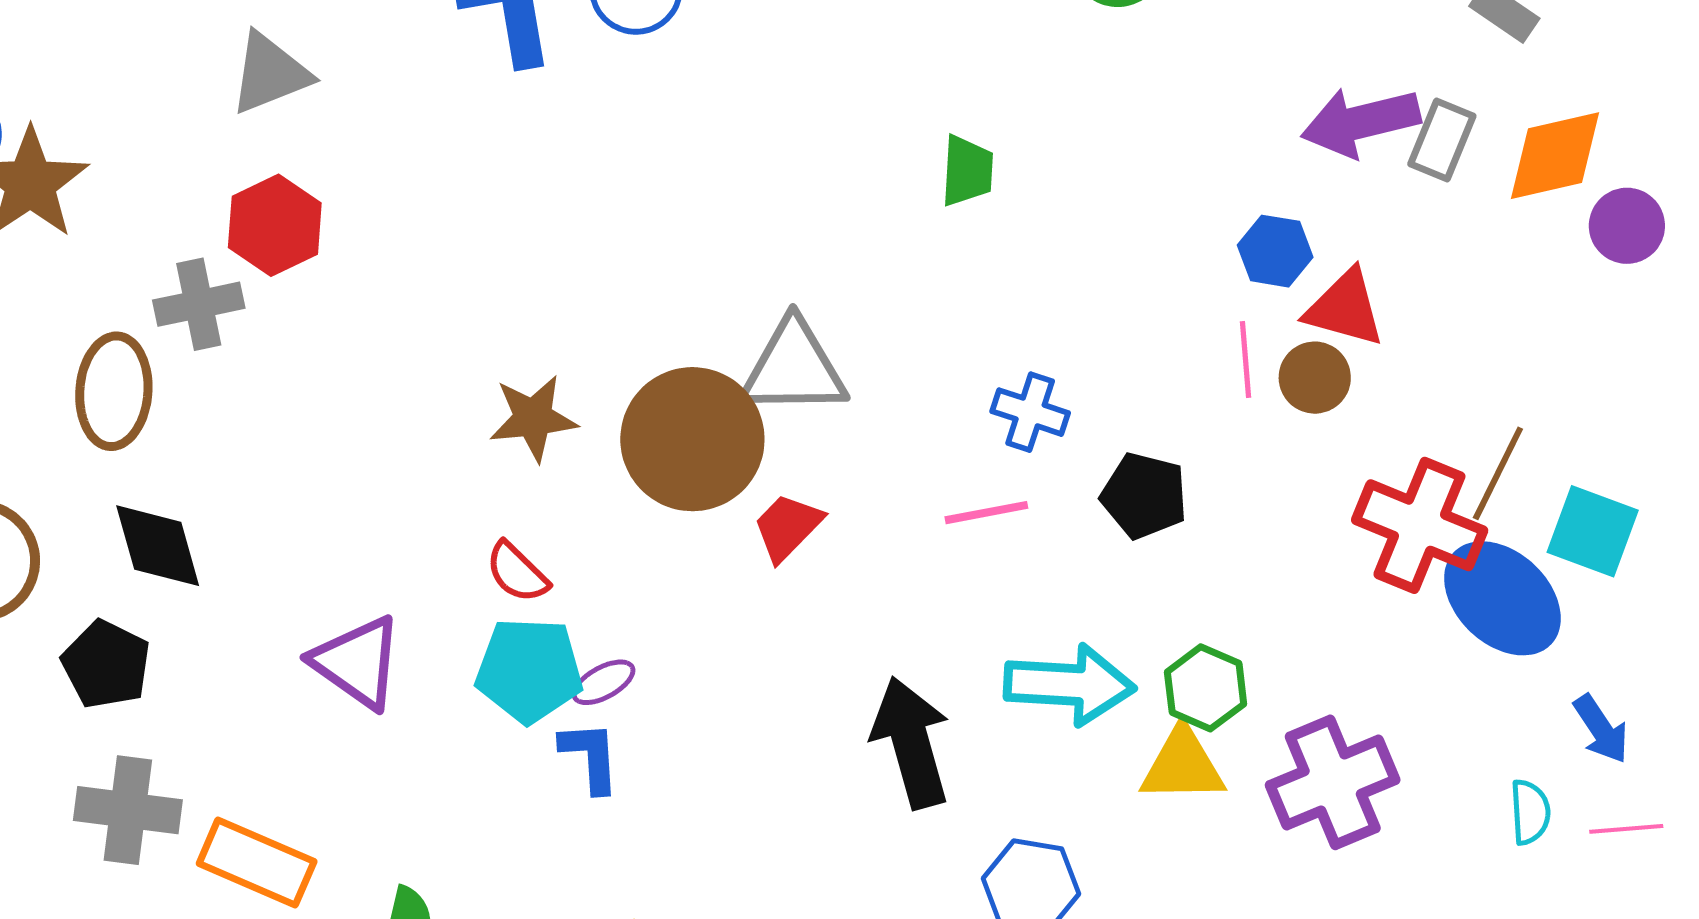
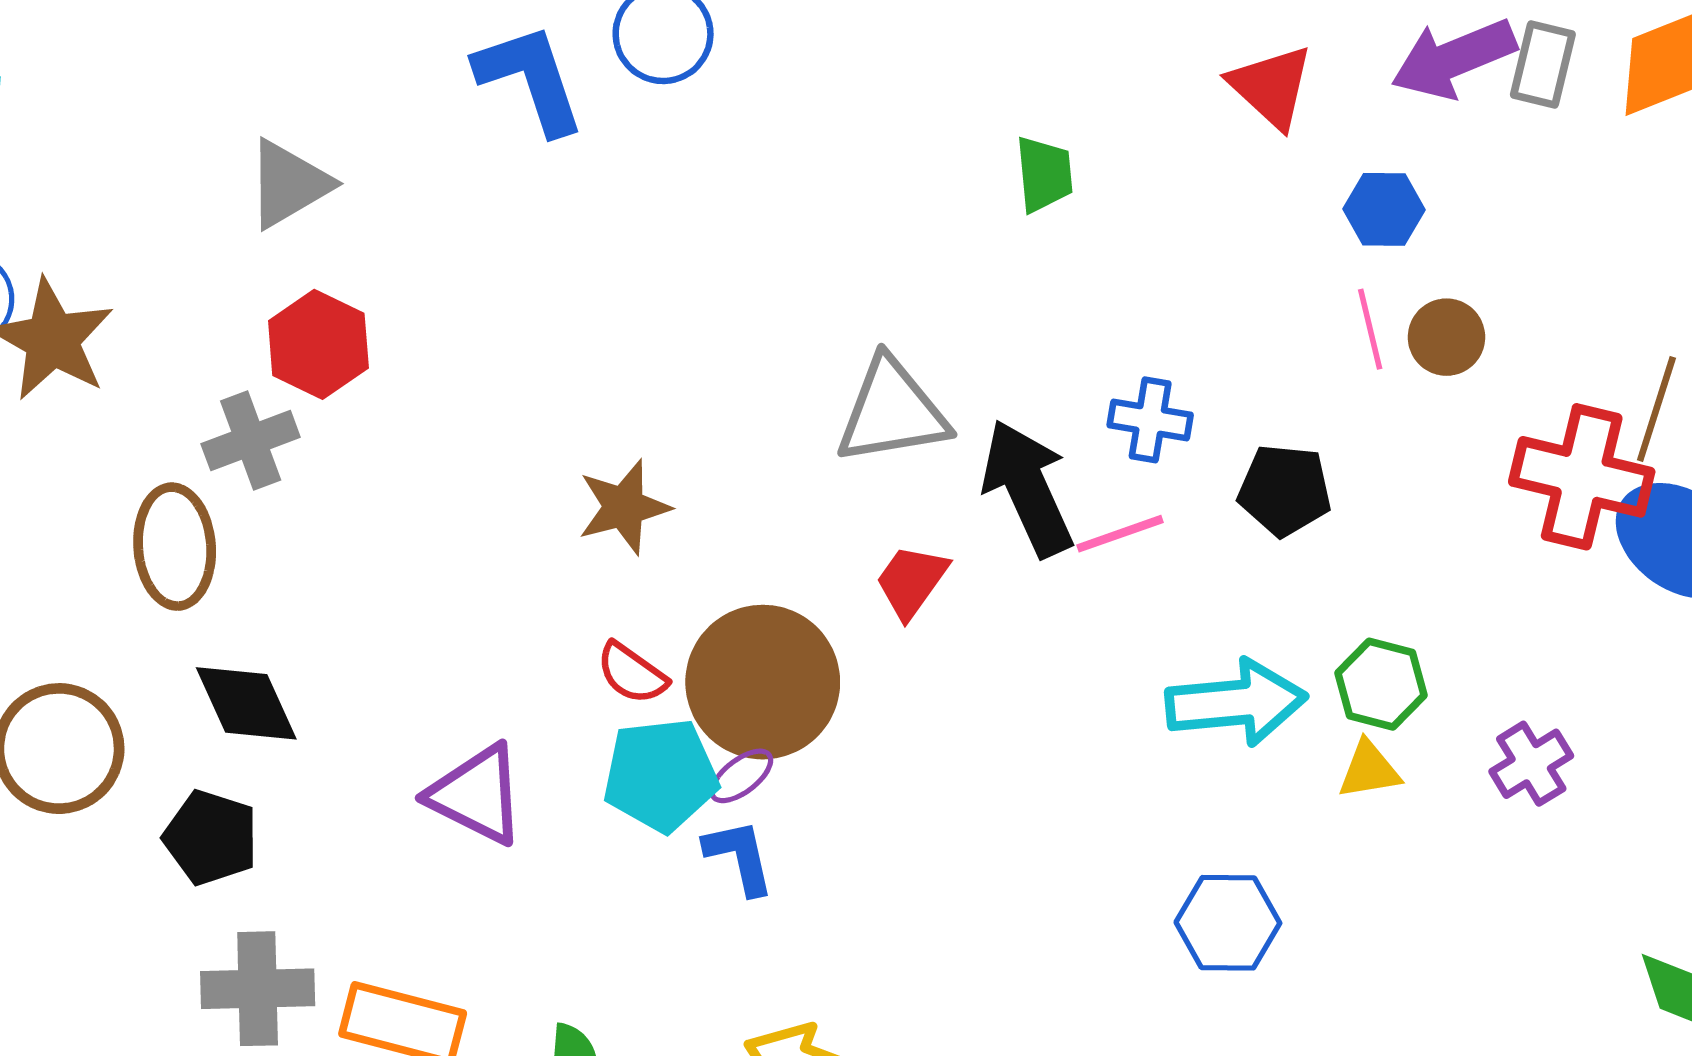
red triangle: (1345, 308) -> (1271, 87), moved, turned 36
brown circle: (692, 439) -> (763, 682), moved
black arrow: (911, 743) -> (1028, 488), moved
yellow triangle: (1182, 765) -> (1369, 770), size x0.7
purple cross: (1333, 782) -> (1531, 764), size x0.6

